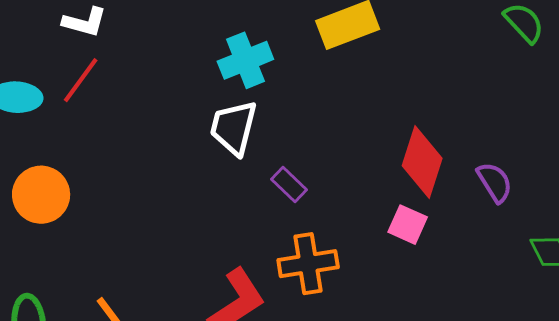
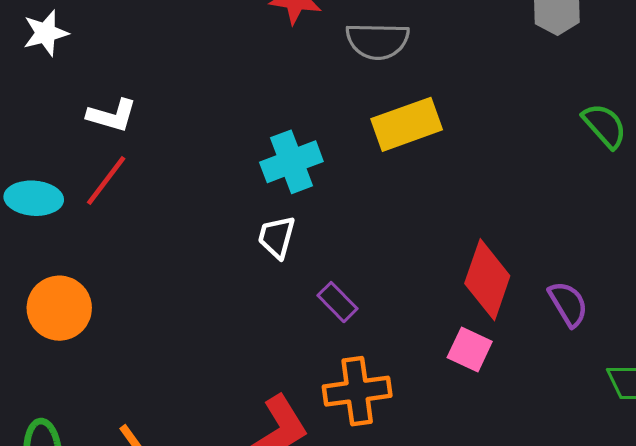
white trapezoid: (234, 128) -> (277, 237), size x0.7

